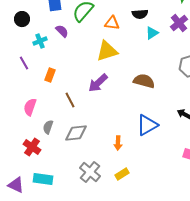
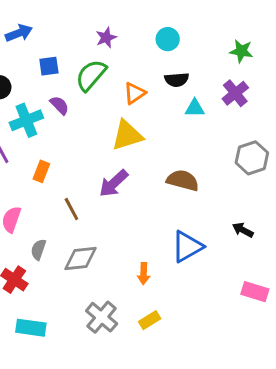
orange triangle: (112, 23) -> (135, 93), turned -42
cyan triangle: (152, 33) -> (195, 108), turned 32
cyan cross: (40, 41) -> (26, 120), size x1.5

